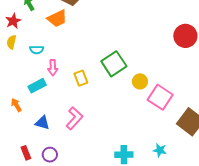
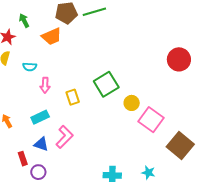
cyan rectangle: (37, 86) -> (40, 117), moved
blue triangle: (42, 123) -> (41, 144), moved
red rectangle: (26, 153) -> (23, 159), moved

